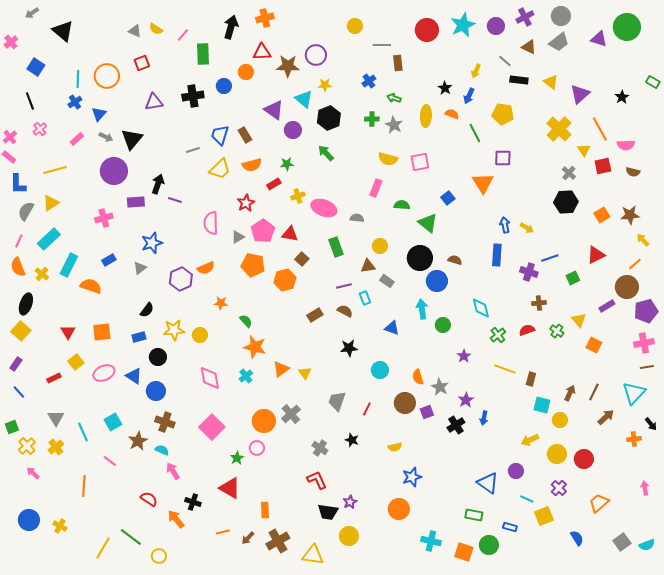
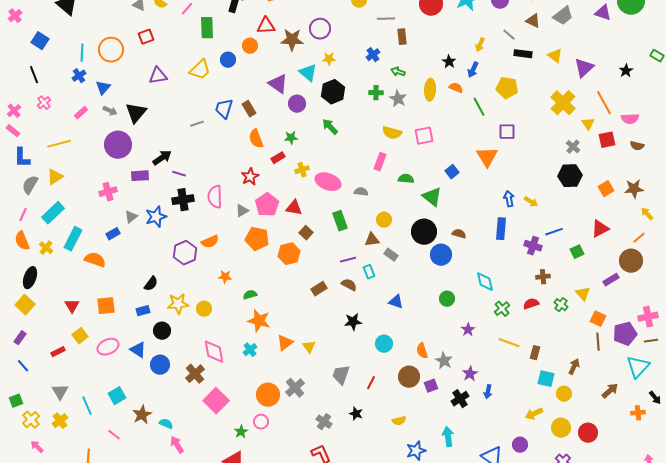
black cross: (193, 96) -> (183, 200), moved
orange semicircle: (252, 165) -> (256, 139), turned 84
yellow trapezoid: (220, 169) -> (200, 70), moved
black arrow: (158, 184) -> (162, 158), turned 36
gray triangle: (140, 268) -> (131, 217), moved
cyan arrow: (422, 309) -> (448, 437), moved
purple pentagon: (646, 311) -> (625, 334), moved
green semicircle: (246, 321) -> (250, 295), turned -64
brown line: (594, 392) -> (598, 342), moved, turned -30
brown cross: (165, 422) -> (195, 374), moved, turned 30

